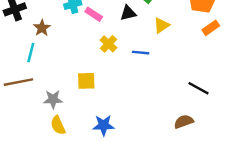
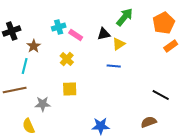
yellow triangle: (161, 25) -> (119, 44), moved
yellow cross: (108, 44) -> (67, 59), moved
yellow semicircle: (58, 125) -> (29, 126), moved
blue star: (104, 125) -> (101, 126), moved

